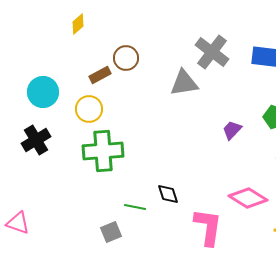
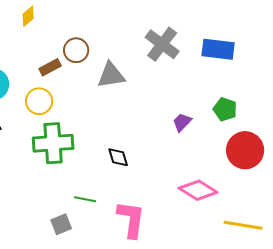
gray triangle: (184, 83) -> (111, 75), moved
black diamond: (168, 194) -> (118, 157), moved
pink L-shape: (208, 227) -> (131, 219), moved

